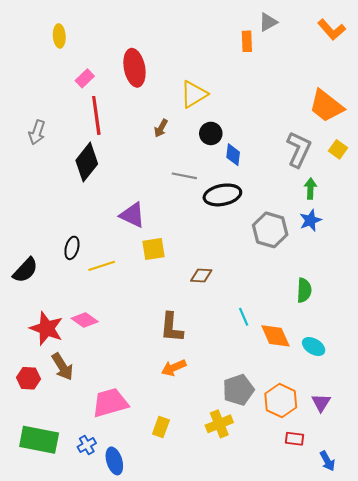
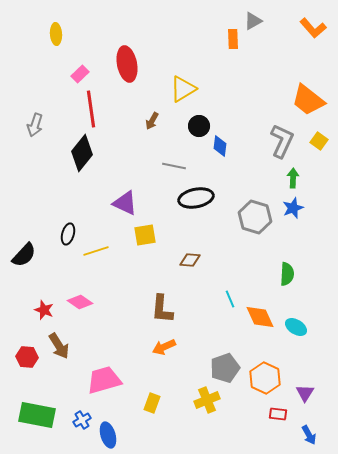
black ellipse: (222, 195) -> (196, 198), moved
red star: (47, 328) -> (44, 310), size x0.6
purple triangle: (321, 403) -> (305, 393), moved

